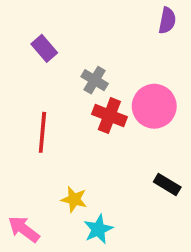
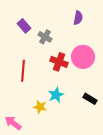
purple semicircle: (167, 20) -> (78, 18), moved
gray cross: (95, 80) -> (45, 37), moved
cyan star: (98, 229) -> (56, 95), moved

